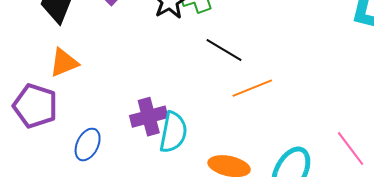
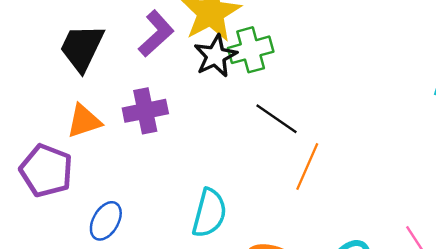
orange line: (252, 88) -> (307, 167), turned -48
purple cross: (149, 117) -> (145, 111), moved

